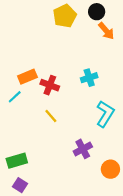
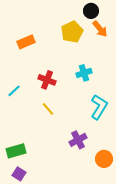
yellow pentagon: (65, 16) -> (72, 32), moved
orange rectangle: (27, 77) -> (26, 42), moved

